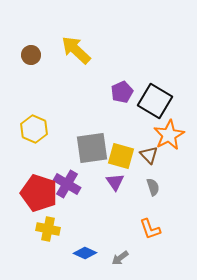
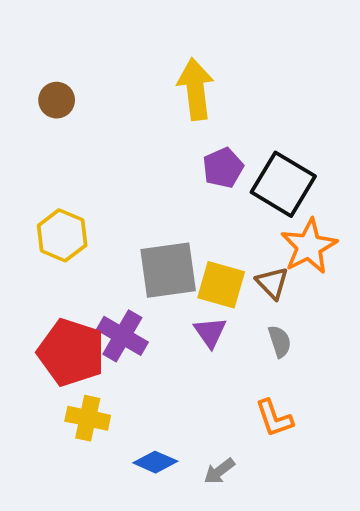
yellow arrow: (76, 50) -> (196, 89), moved, turned 40

